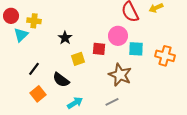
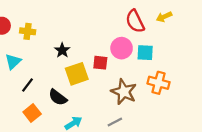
cyan triangle: (21, 35) -> (13, 62), moved
cyan square: (136, 49) -> (145, 53), moved
orange cross: (165, 56) -> (158, 83), moved
yellow square: (78, 59) -> (77, 74), size x1.5

